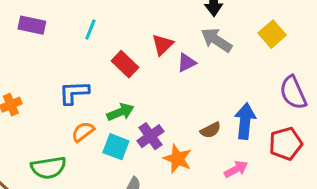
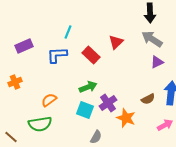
purple rectangle: (32, 25) -> (24, 46), moved, turned -36
purple triangle: (187, 63) -> (157, 62), moved
blue L-shape: (74, 93) -> (57, 55), moved
orange semicircle: (83, 132) -> (49, 100), moved

